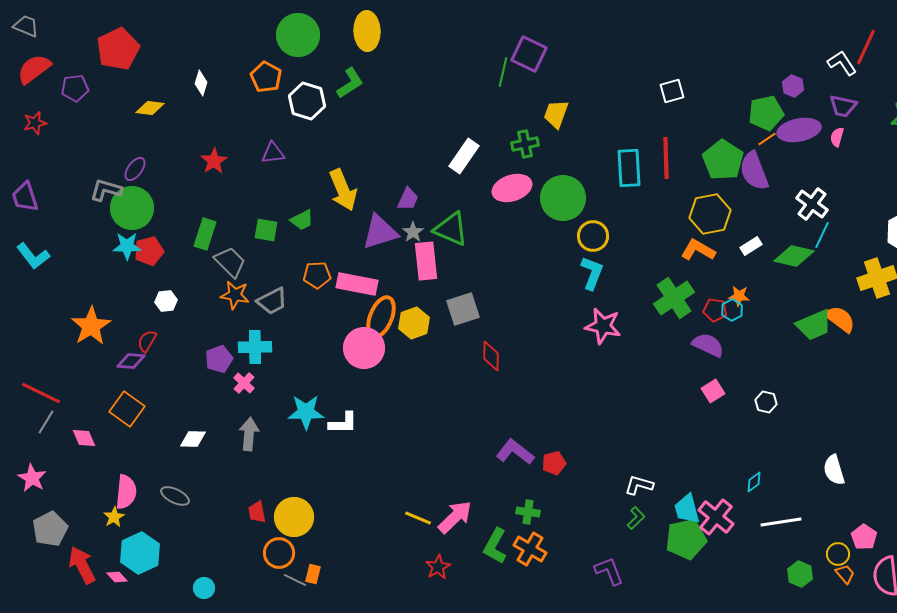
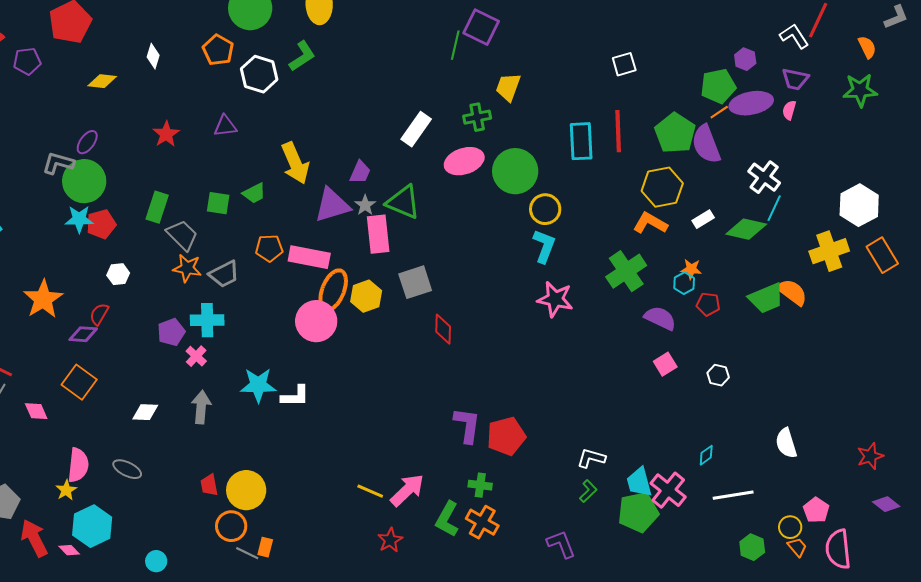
red pentagon: (715, 310) -> (708, 304), moved
purple L-shape: (515, 452) -> (467, 425), turned 60
red pentagon: (554, 463) -> (506, 436), size x1.6

